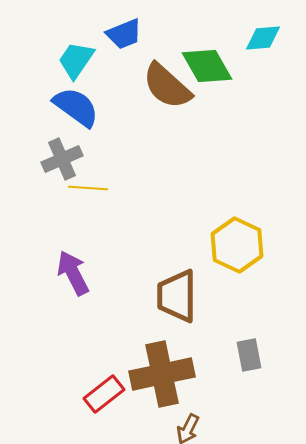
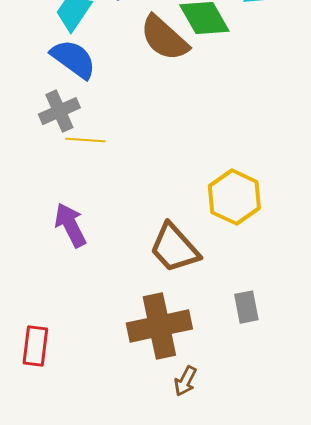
brown trapezoid: (177, 296) -> (174, 248), turned -42
red rectangle: (104, 394) -> (35, 346), moved, turned -45

